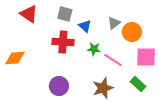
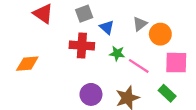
gray square: (65, 14) -> (84, 14), turned -35
purple circle: (59, 86) -> (91, 94), moved

